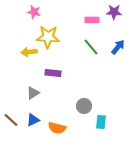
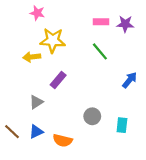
purple star: (114, 12) -> (125, 24), moved
blue arrow: (118, 47) -> (130, 80), moved
purple rectangle: (53, 73) -> (58, 80), turned -56
cyan rectangle: (101, 122) -> (122, 125), moved

